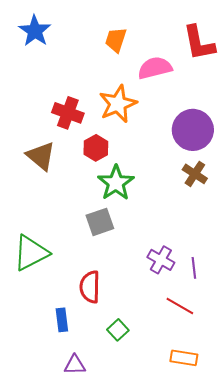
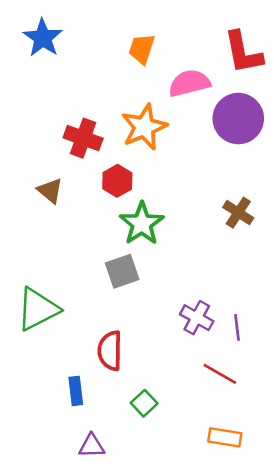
purple circle: (193, 130) -> (238, 119), moved
brown triangle: (41, 156) -> (50, 191), size x0.7

